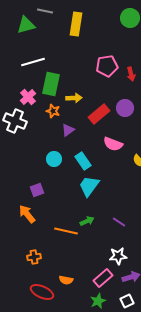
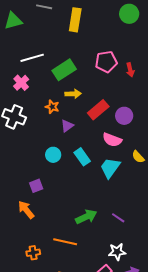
green triangle: (26, 25) -> (13, 21), moved
green rectangle: (51, 84) -> (64, 70), moved, turned 45
pink cross: (28, 97) -> (21, 83), moved
purple circle: (125, 108) -> (124, 116), moved
cyan trapezoid: (89, 186) -> (110, 168), moved
green arrow: (87, 221) -> (86, 217), size x1.5
orange line: (66, 231) -> (65, 242), moved

